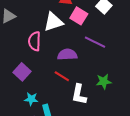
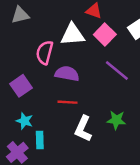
purple semicircle: (67, 55) -> (67, 74), moved
red line: (62, 76) -> (68, 102), turned -42

